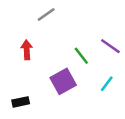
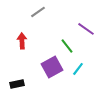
purple line: (110, 46) -> (86, 29), moved
cyan line: (107, 84) -> (78, 69), moved

